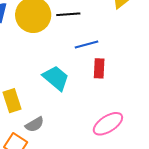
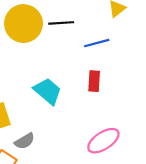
blue line: (87, 45) -> (97, 43), moved

